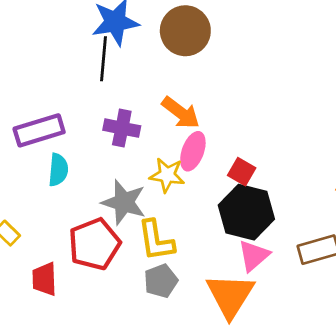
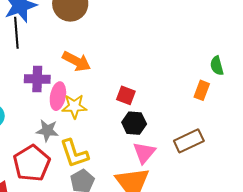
pink ellipse: (193, 151) -> (58, 96), moved
gray star: (124, 202) -> (47, 131), size x0.7
black hexagon: (246, 212) -> (134, 123), size x0.6

